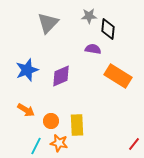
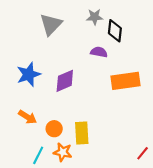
orange rectangle: (118, 76) -> (125, 81), turned -40

